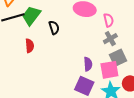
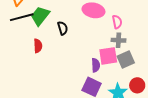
gray cross: (110, 39) -> (118, 40), turned 32
pink square: (109, 70) -> (108, 56), moved

